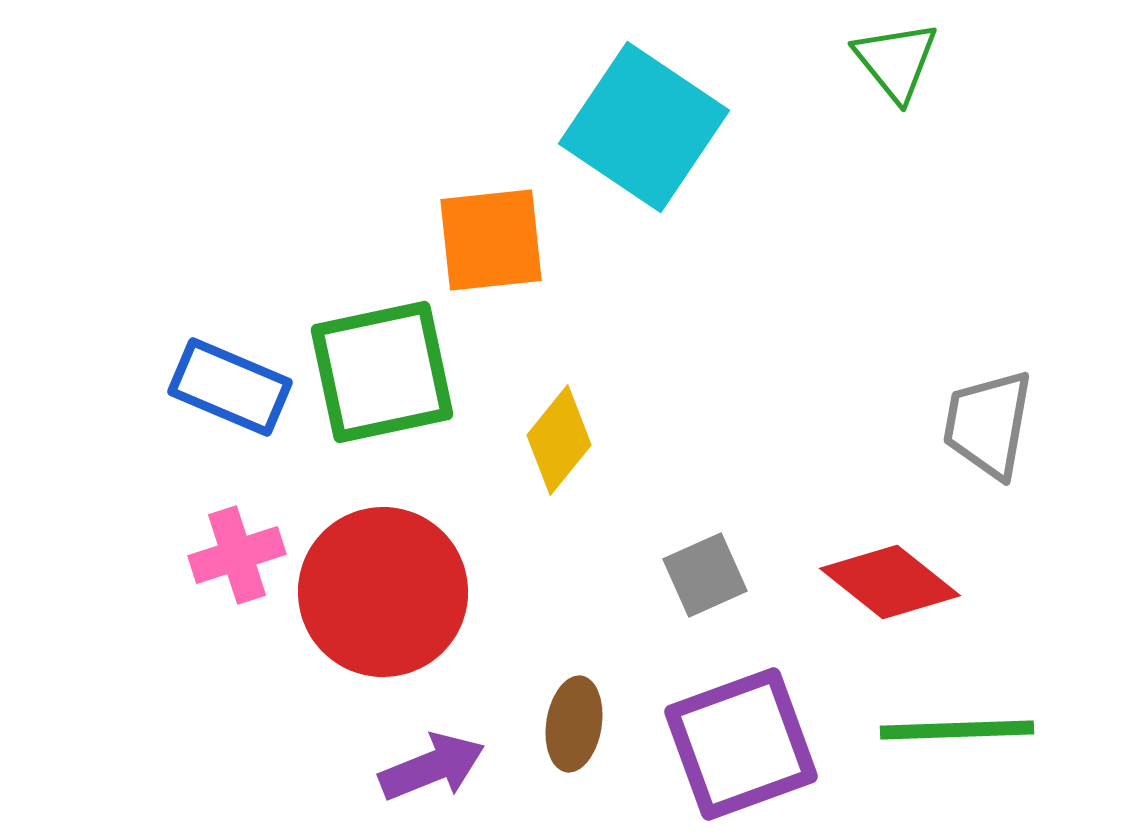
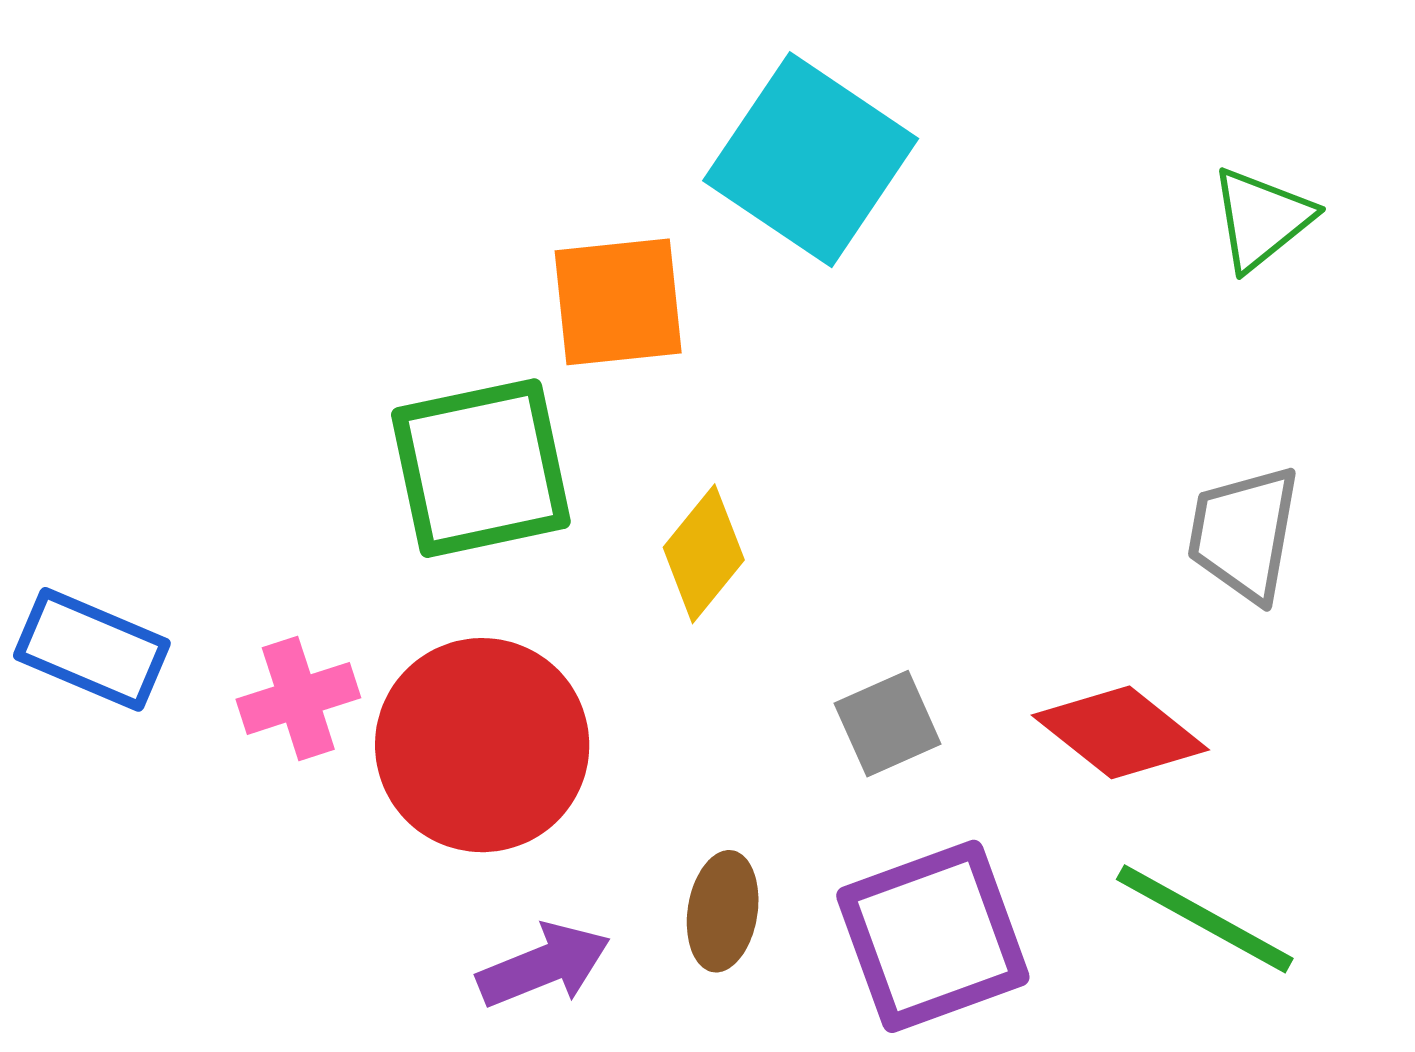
green triangle: (896, 61) -> (1261, 219), moved, turned 30
blue rectangle: (230, 387) -> (92, 649), moved
green line: (957, 730) -> (1205, 919), turned 31

